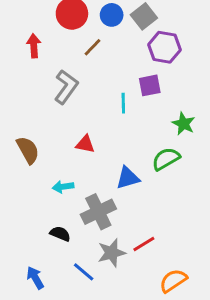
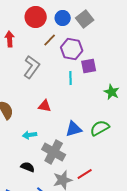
purple hexagon: (164, 47) -> (72, 49), moved
green semicircle: (166, 159) -> (100, 128), moved
gray cross: (98, 212) -> (54, 152), turned -35

